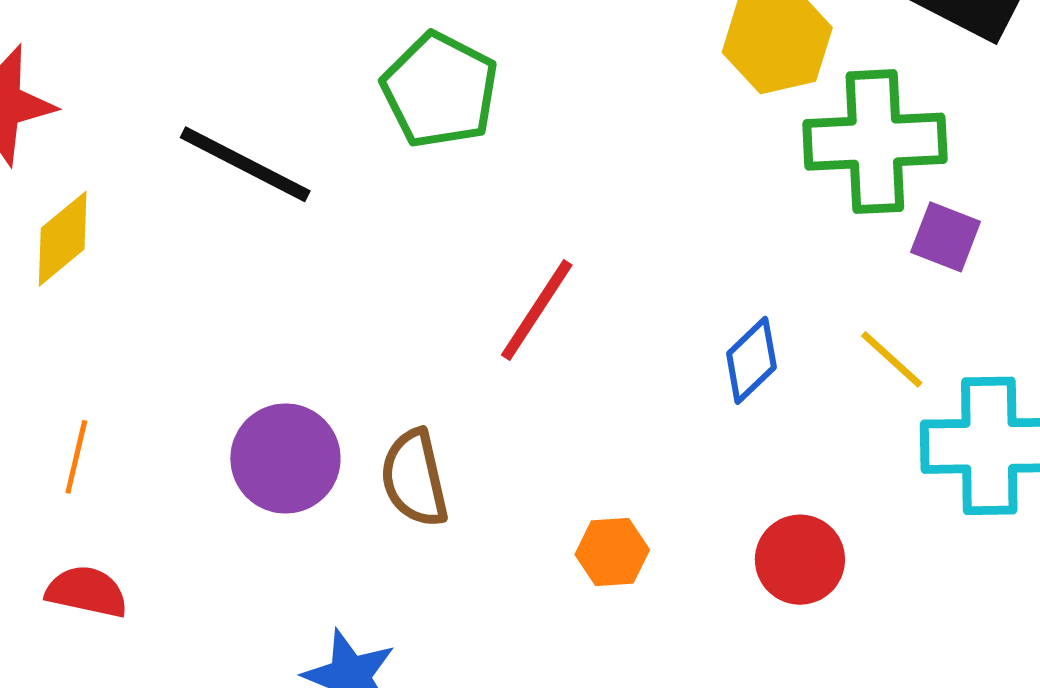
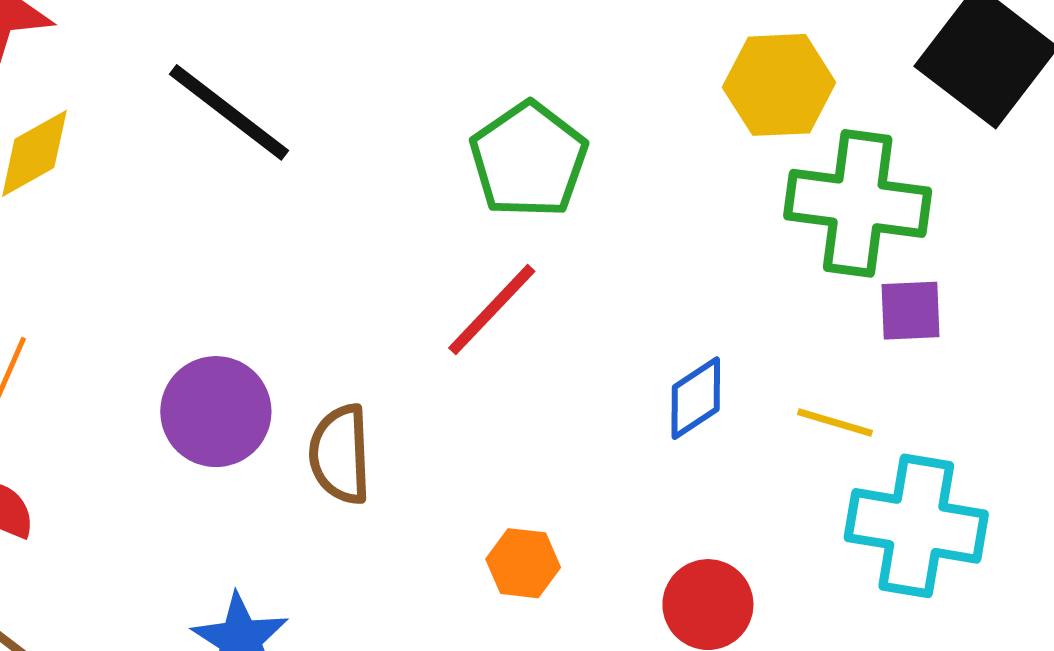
green pentagon: (440, 90) -> (529, 160), moved
purple square: (946, 237) -> (911, 311), turned -34
yellow line: (892, 359) -> (835, 422), turned -36

